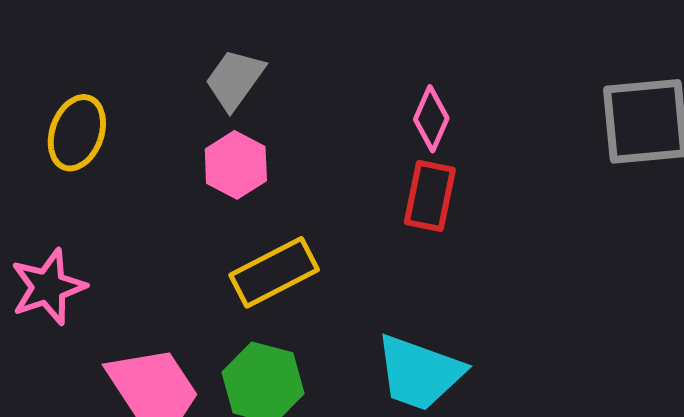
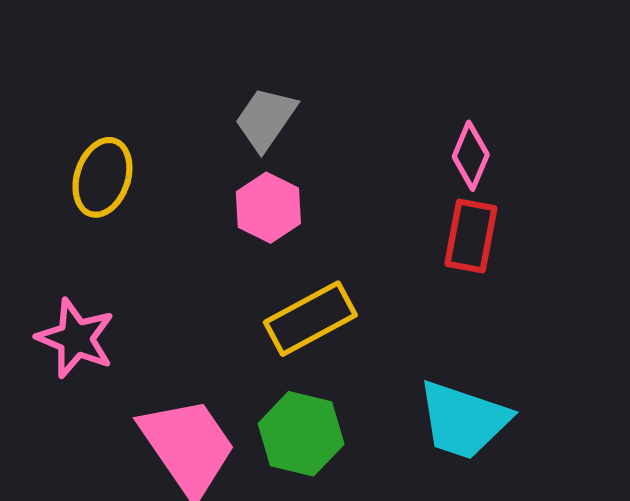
pink star: (48, 287) -> (76, 338), turned -30

